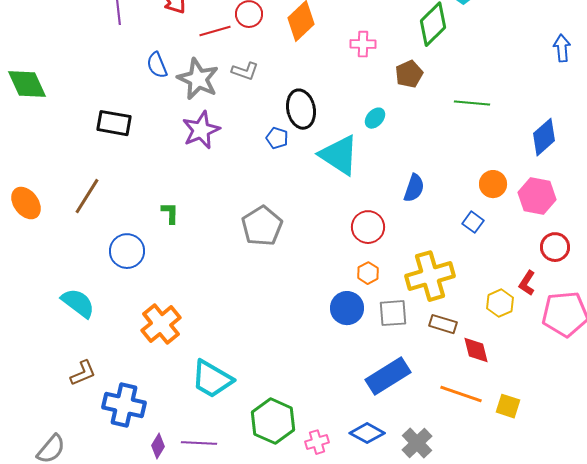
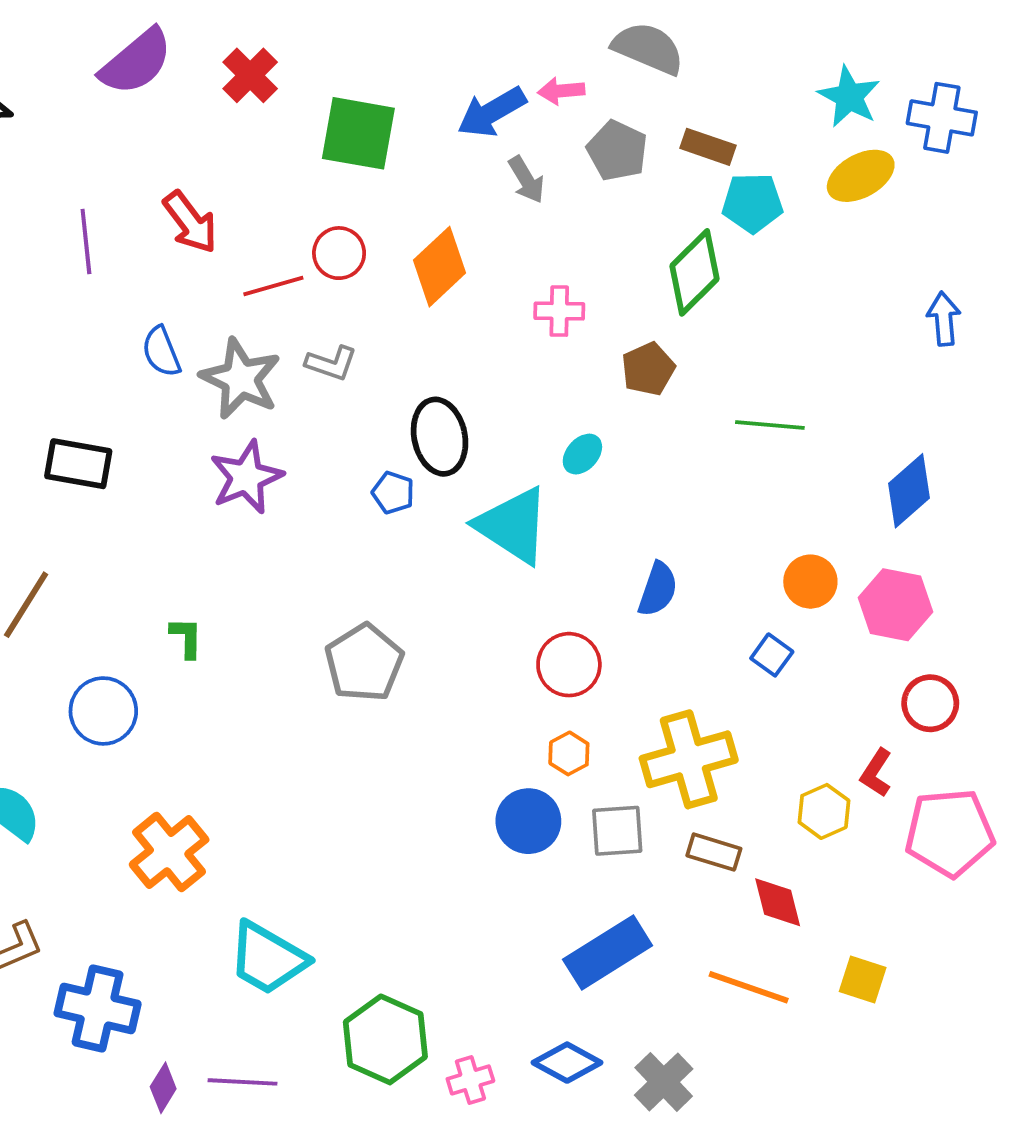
yellow square: (508, 406) -> (863, 980), moved

